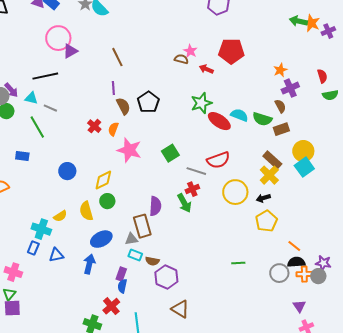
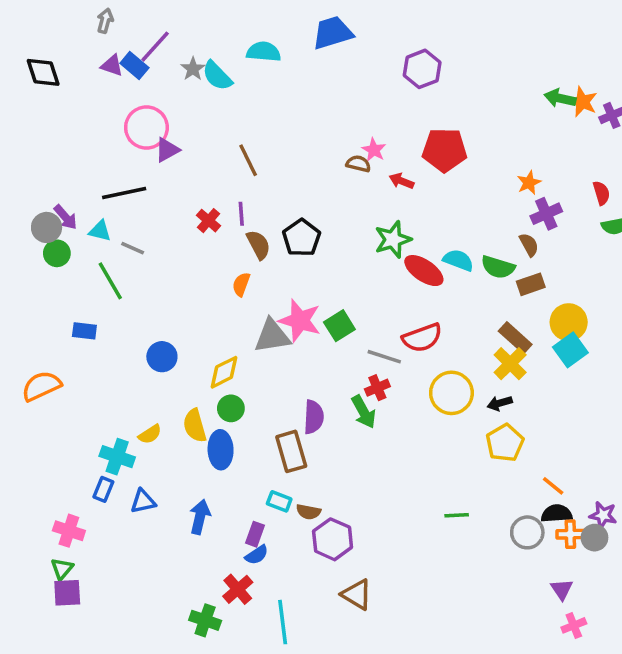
red cross: (94, 126) -> (208, 221), moved
pink star: (129, 150) -> (300, 321), moved
blue ellipse: (101, 239) -> (221, 450), moved, turned -65
gray triangle: (131, 239) -> (272, 336), moved, size x1.6
blue semicircle: (122, 286) -> (257, 555), turned -136

